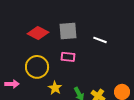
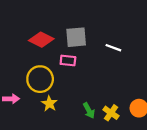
pink rectangle: (68, 57) -> (68, 60), moved
yellow star: (55, 88) -> (49, 104), moved

